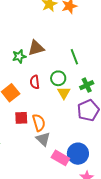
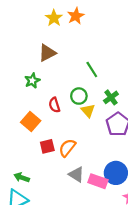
brown triangle: (36, 48) -> (47, 53), moved
orange semicircle: (39, 123) -> (67, 148), turned -114
gray triangle: (43, 139) -> (76, 174), moved

